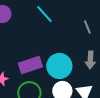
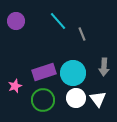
gray line: (87, 27) -> (82, 34), moved

